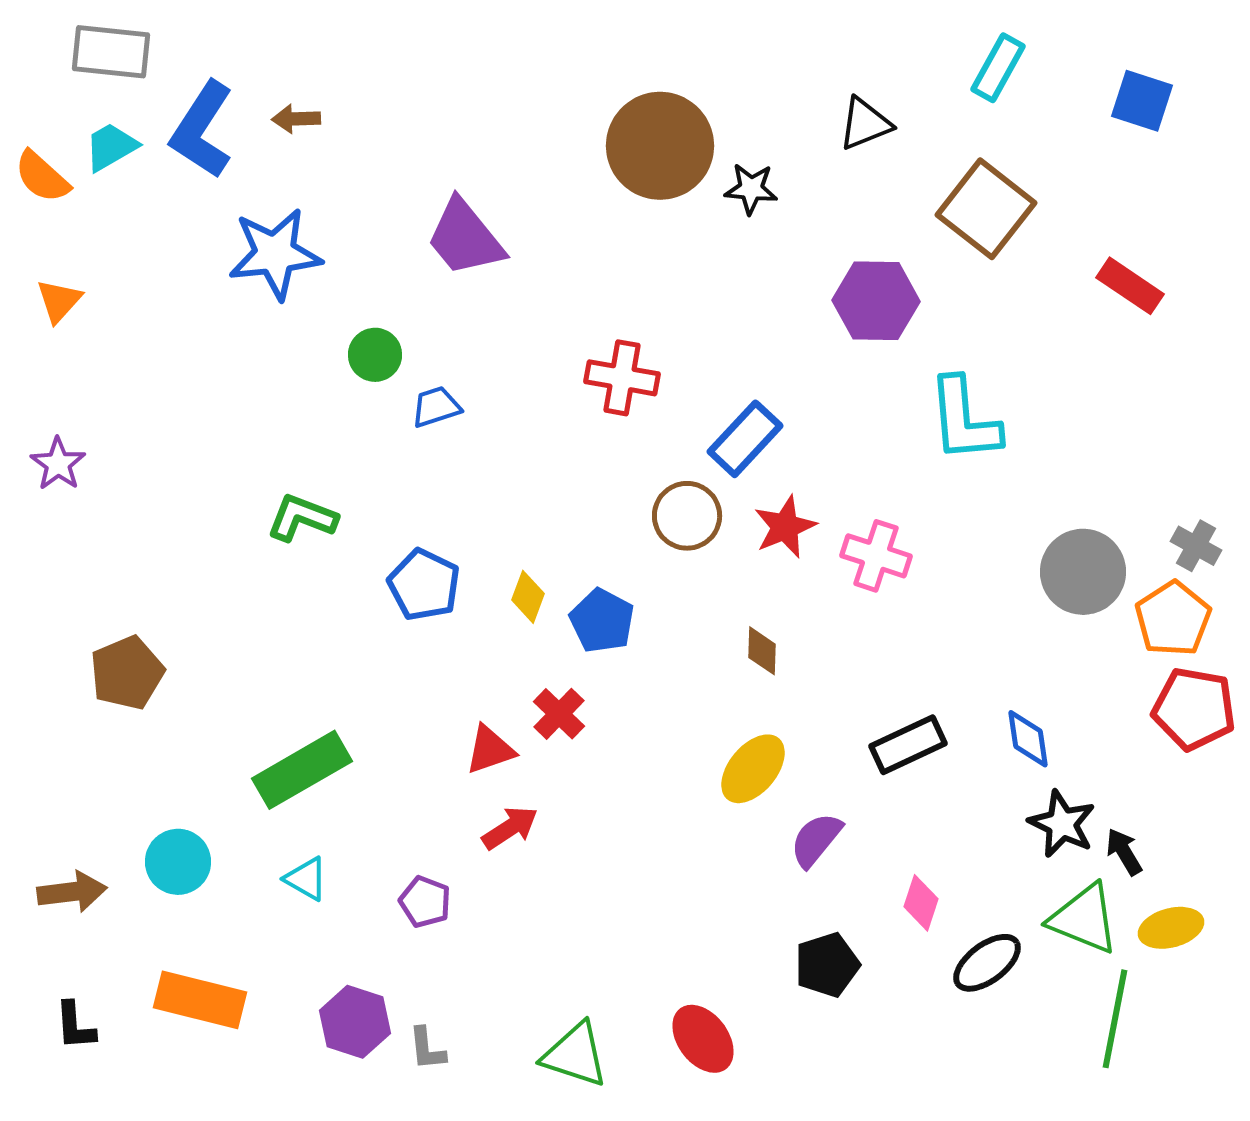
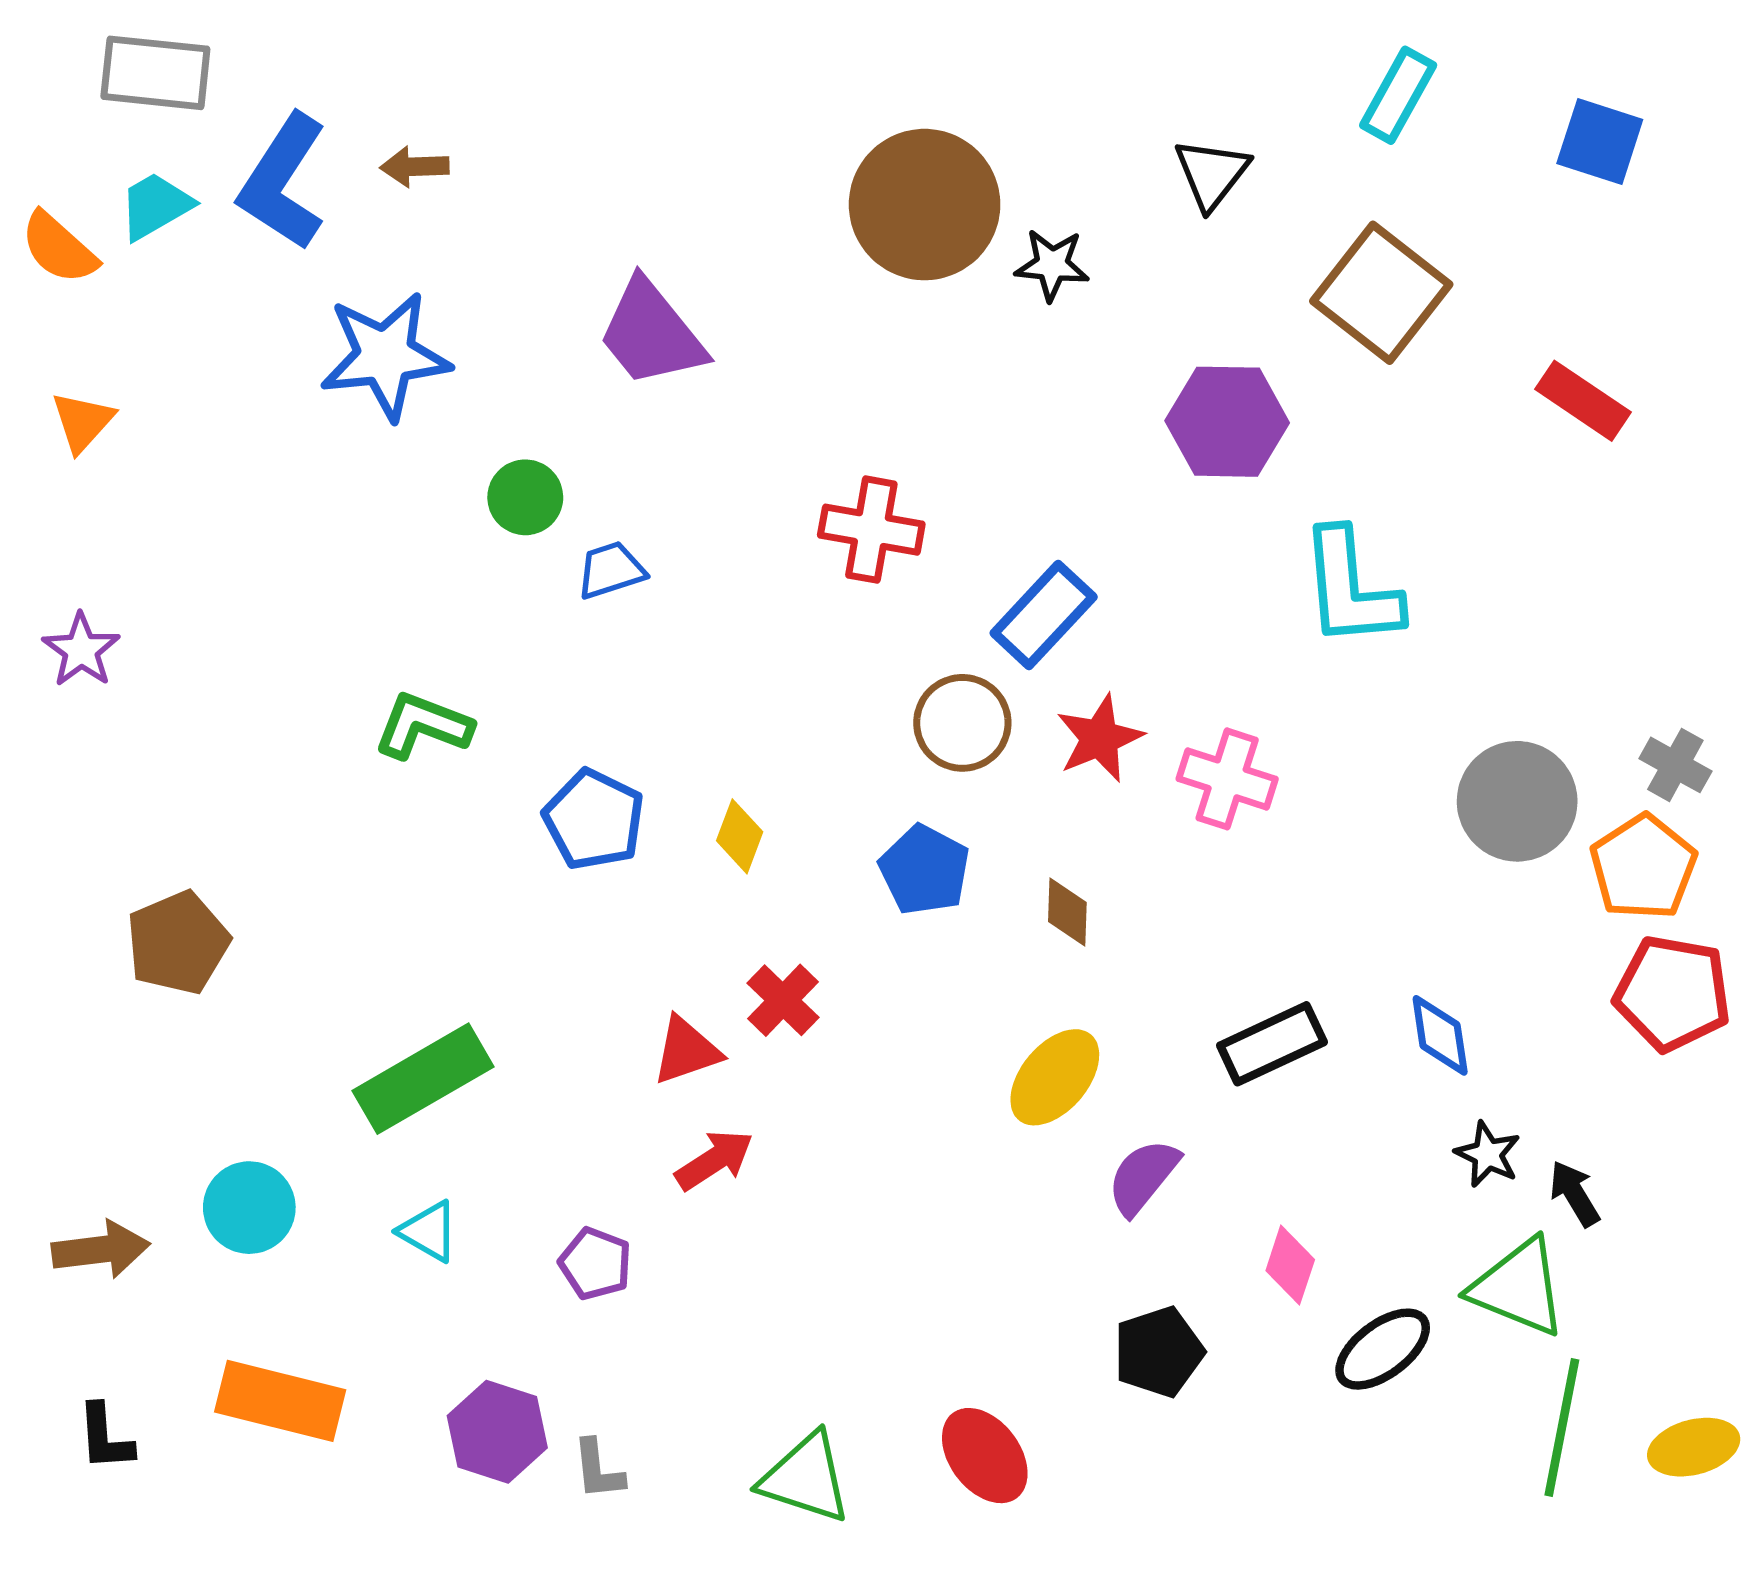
black triangle: (865, 124) -> (1212, 174), turned -30
blue pentagon: (602, 621) -> (925, 870), moved
black star: (1062, 824) -> (1488, 1154), size x0.7
yellow ellipse: (1171, 928) -> (1694, 1447), moved

